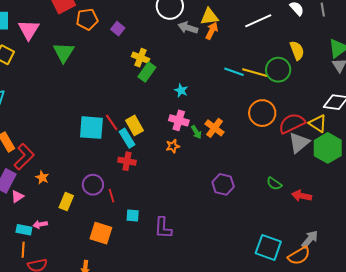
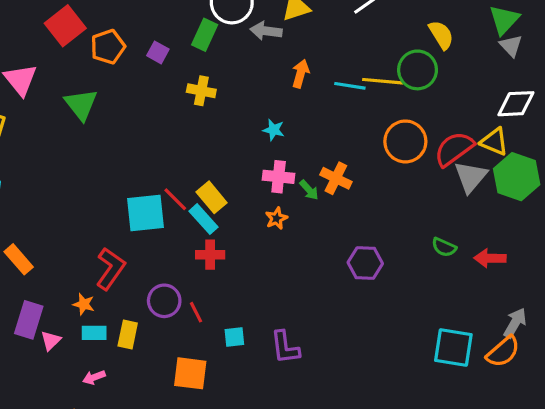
orange arrow: (212, 31) -> (301, 74), moved
green rectangle: (147, 72) -> (205, 35), moved
red L-shape: (24, 157) -> (110, 269), moved
cyan rectangle: (24, 230) -> (94, 333), moved

